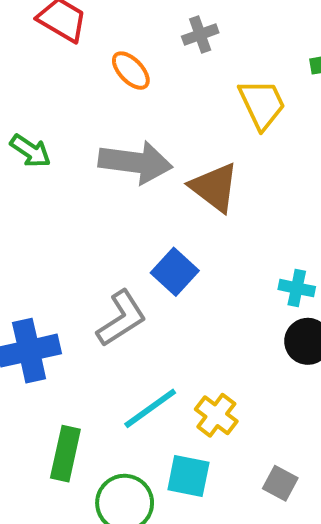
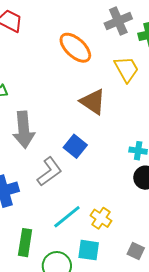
gray cross: (200, 35) -> (118, 21), moved, size x1.5
orange ellipse: (131, 71) -> (75, 48), moved, size x1.6
yellow trapezoid: (262, 104) -> (126, 69), moved
gray arrow: (135, 162) -> (24, 130), moved, turned 81

